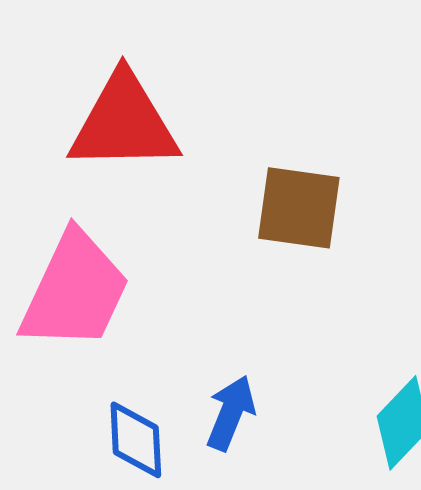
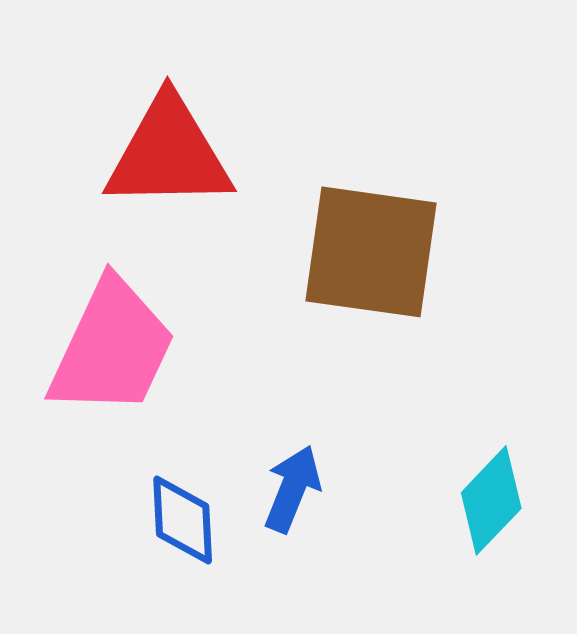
brown square: (299, 208) -> (371, 252), size x1.4

